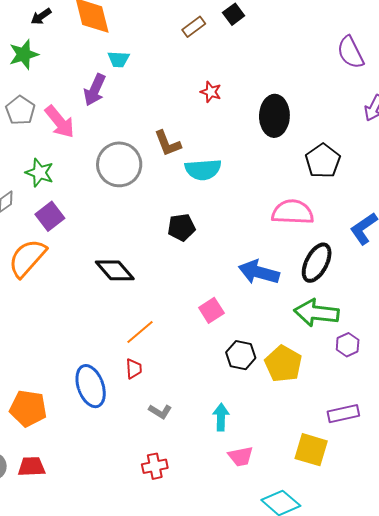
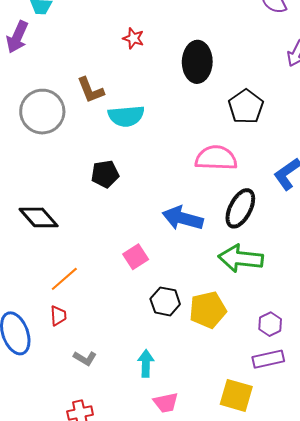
purple hexagon: (348, 345) -> (270, 324), moved
yellow pentagon: (283, 364) -> (208, 310), turned 30

